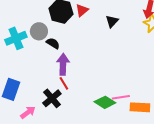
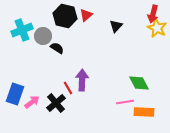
cyan cross: (16, 38) -> (22, 30), moved
purple arrow: (63, 64) -> (82, 80), moved
green diamond: (105, 102) -> (139, 83), moved, turned 30
pink arrow: (28, 112) -> (32, 102), moved

